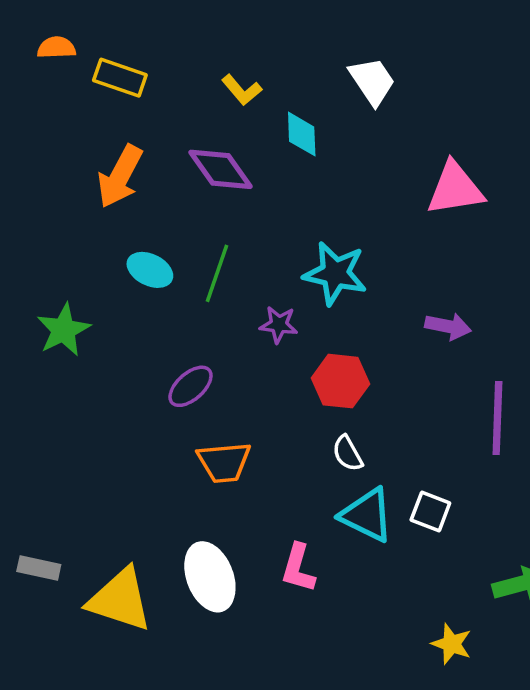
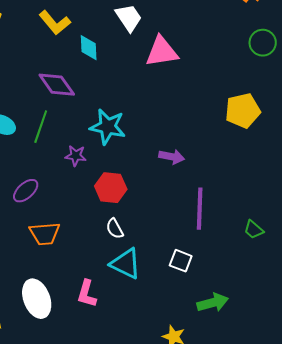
yellow L-shape: (242, 90) -> (55, 23), size x1.4
purple diamond: (220, 169) -> (57, 85), moved
pink triangle: (455, 189) -> (162, 52), moved
white square: (430, 512) -> (181, 261), moved

